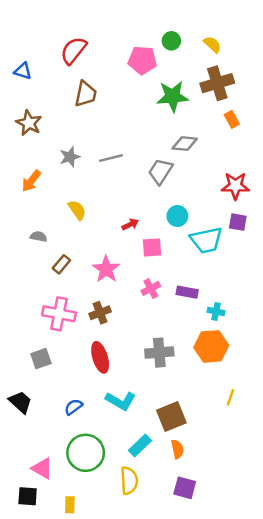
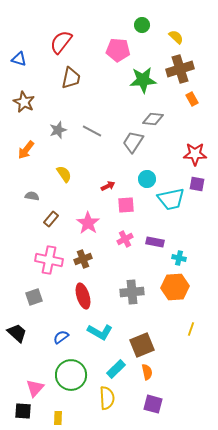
green circle: (171, 41) -> (142, 25), moved
gray line: (111, 158) -> (92, 131), turned 42
pink triangle: (42, 468) -> (35, 388), turned 42

